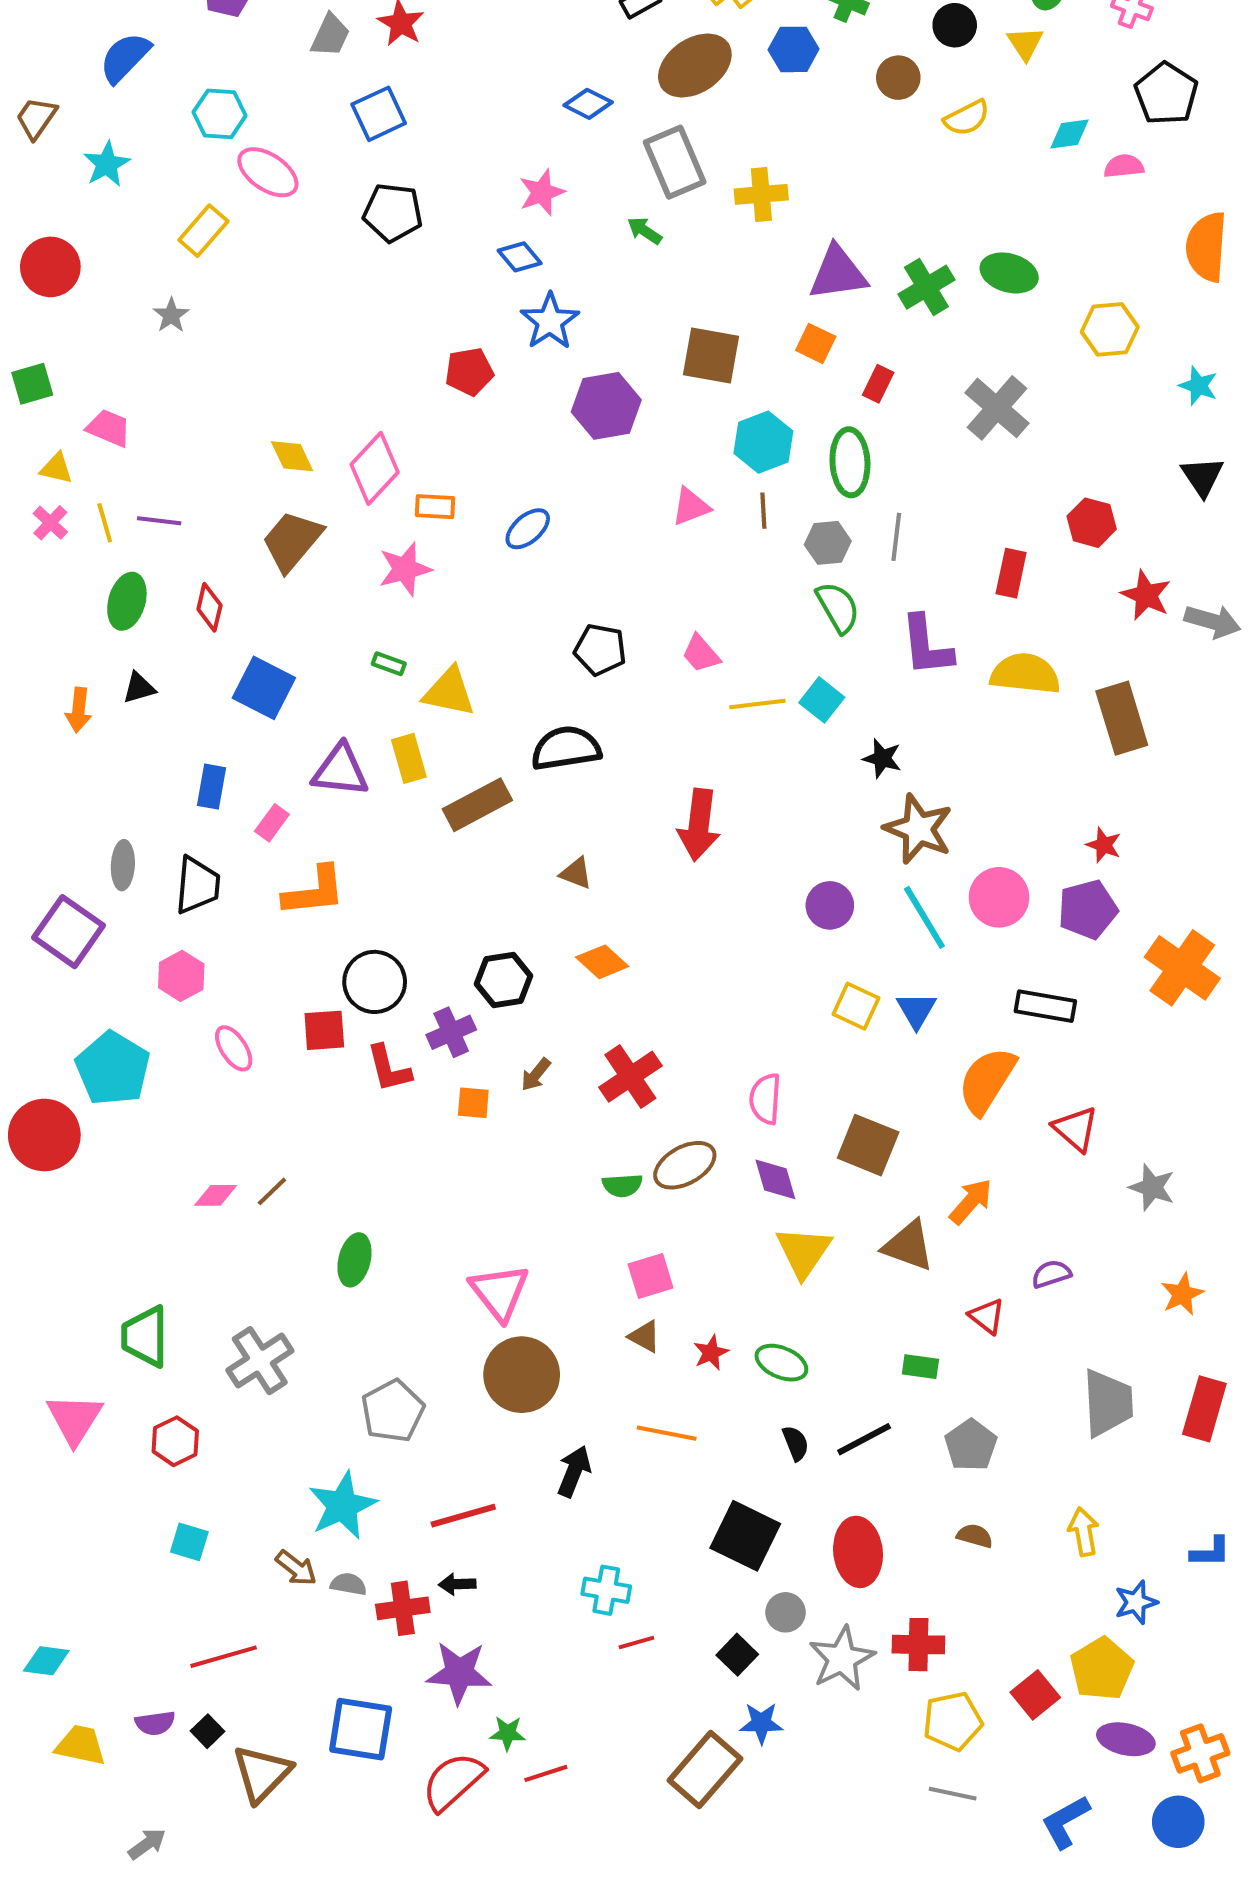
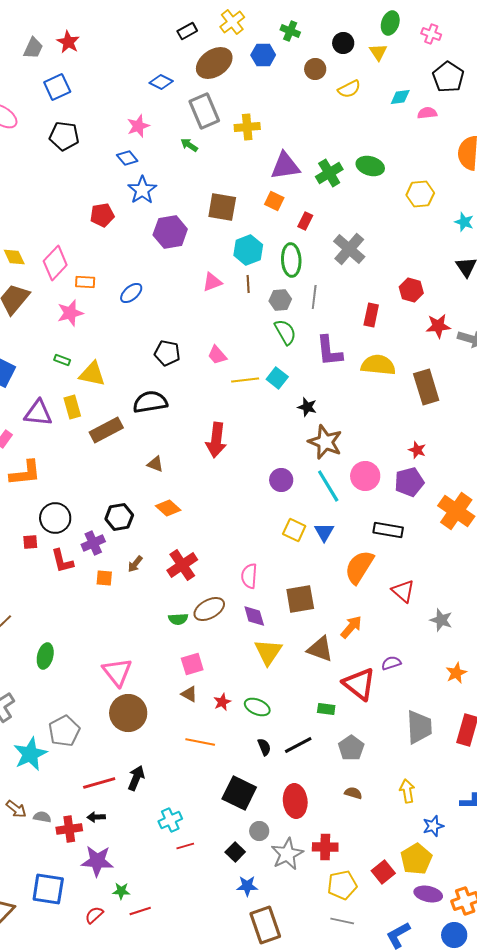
gray cross: (997, 408) -> (349, 249), moved
red star: (1146, 595) -> (438, 326), turned -30
red square: (324, 1030) -> (30, 542), size x0.7
brown square: (868, 1145) -> (300, 599), turned -32
red triangle: (987, 1316) -> (359, 684), size x1.8
black arrow: (574, 1471) -> (136, 778), moved
cyan star: (342, 1506) -> (30, 754), moved
cyan cross: (606, 1590) -> (170, 820), turned -35
brown rectangle: (705, 1769) -> (265, 925), moved, turned -60
red semicircle: (453, 1782) -> (94, 915), size x0.6

